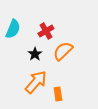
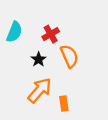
orange semicircle: (63, 51) -> (69, 56), turned 110

